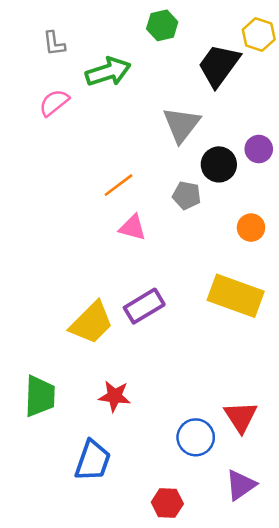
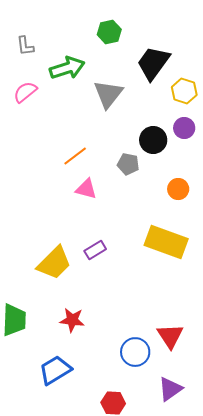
yellow hexagon: (259, 34) -> (184, 91), moved
gray triangle: (182, 125) -> (108, 94), moved
purple rectangle: (144, 306) -> (95, 250), size x0.7
blue trapezoid: (93, 461) -> (55, 370), turned -140

